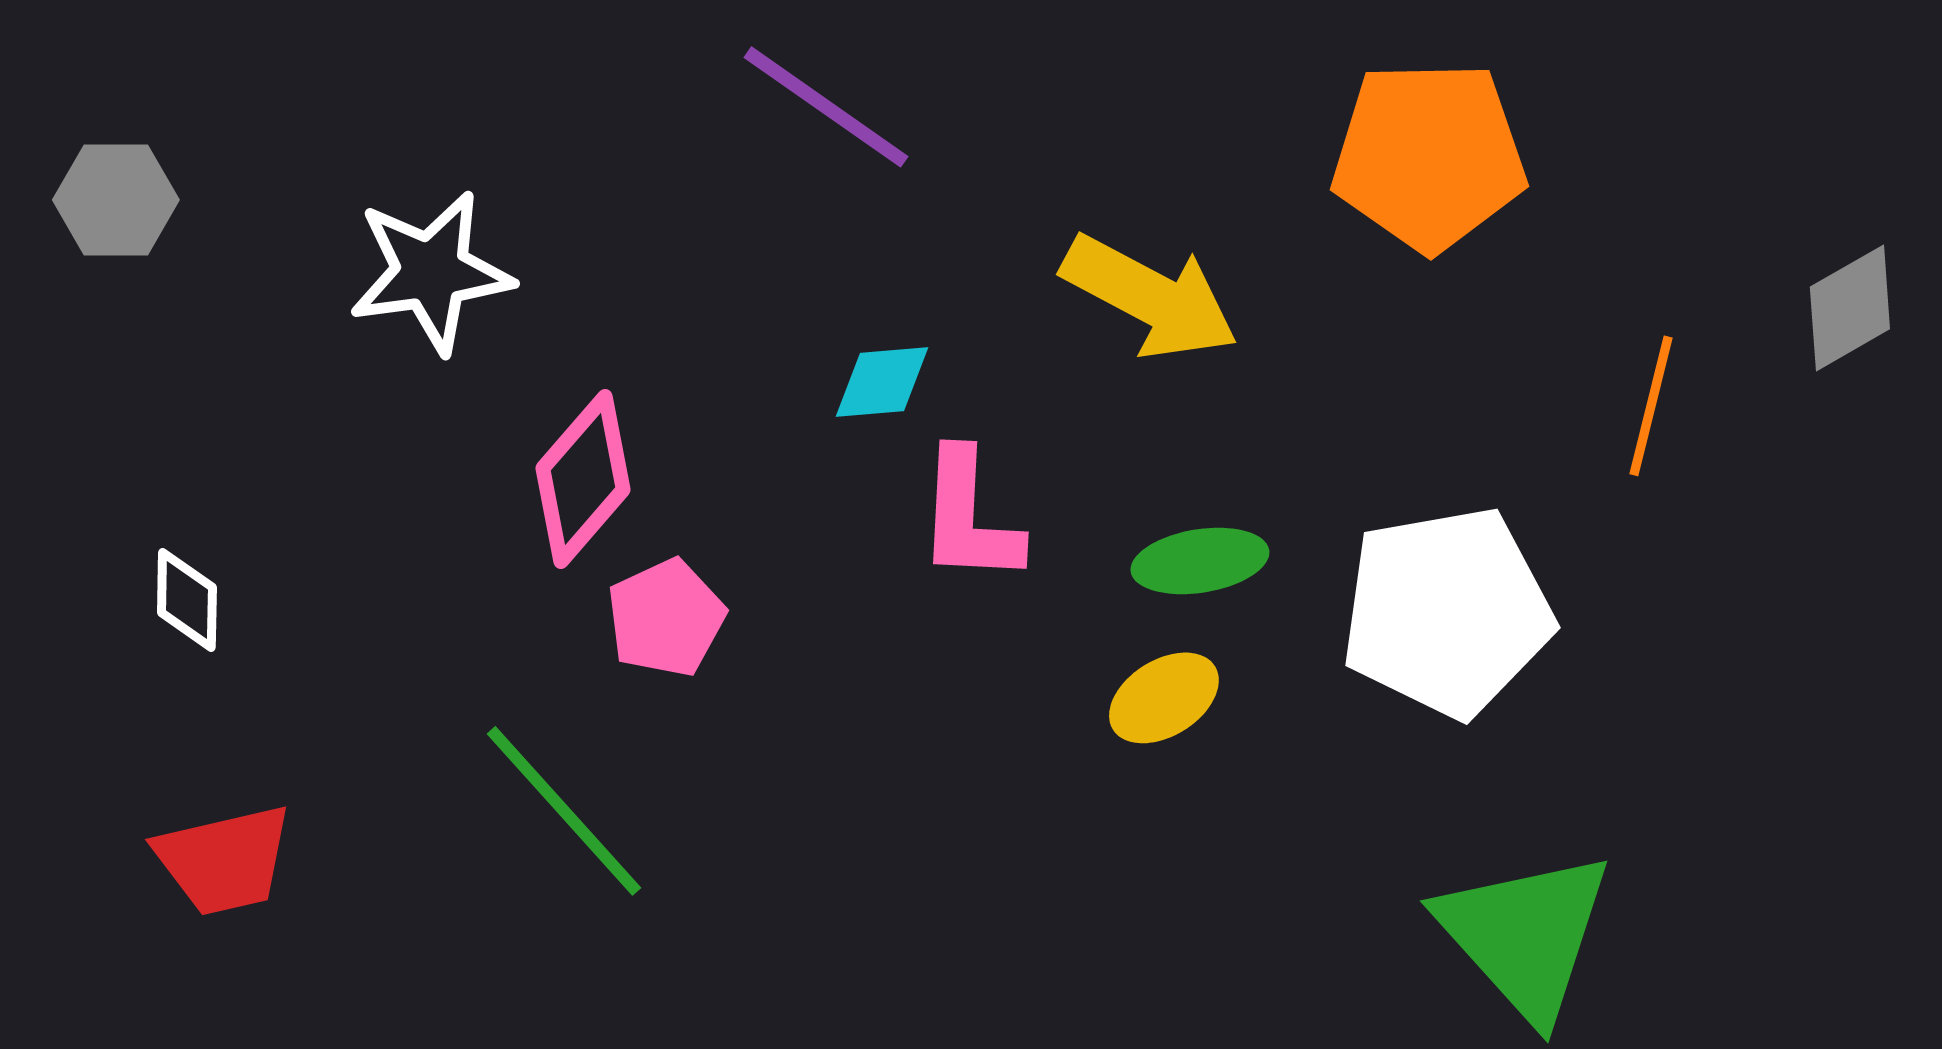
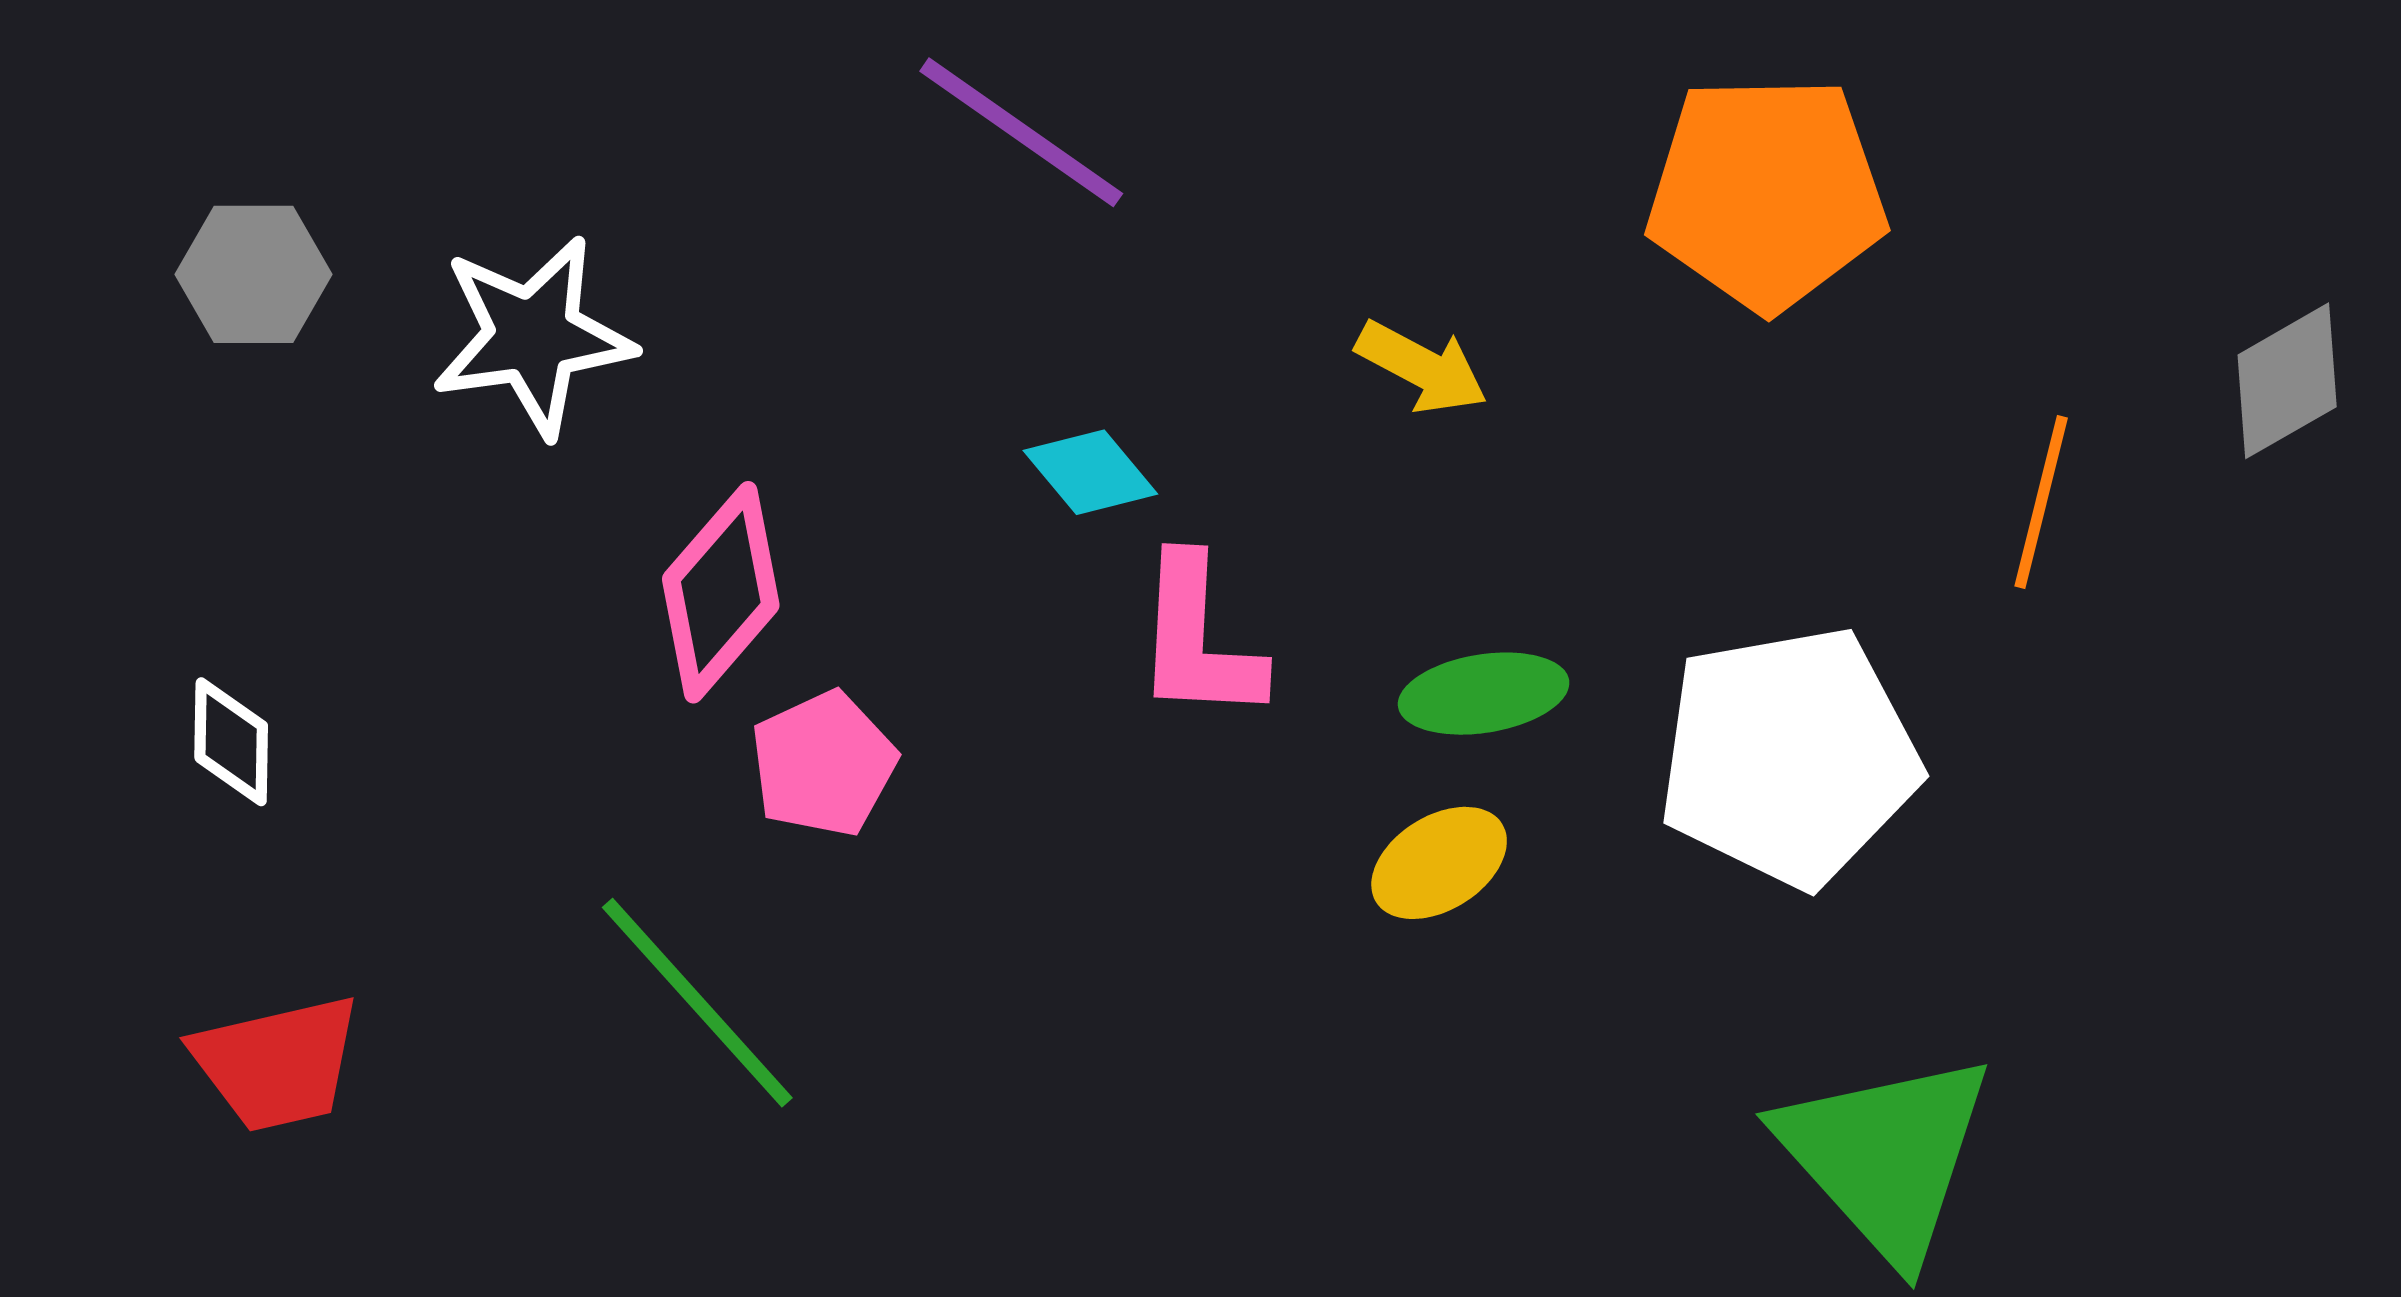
gray hexagon: (116, 200) -> (253, 274), moved
yellow arrow: (1150, 297) -> (1422, 367), size x0.6
cyan diamond: (882, 382) -> (1090, 472), turned 55

